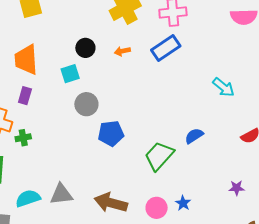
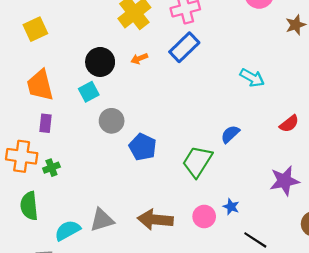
black circle: (85, 48) -> (100, 62), size x1.4
blue pentagon: (111, 133) -> (143, 147), turned -30
purple star: (237, 188) -> (284, 181), size x1.8

